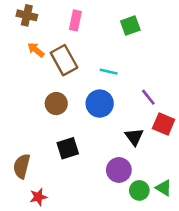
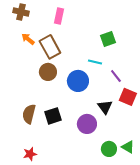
green square: (130, 26) -> (108, 39), moved
cyan line: (109, 72) -> (95, 62), moved
brown circle: (56, 104) -> (48, 72), moved
brown semicircle: (22, 166) -> (29, 114), moved
purple circle: (119, 170) -> (87, 124), moved

